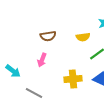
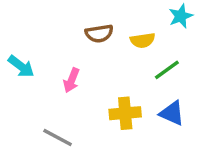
brown semicircle: (48, 36) -> (99, 33), moved
cyan arrow: (13, 71) -> (21, 66), moved

